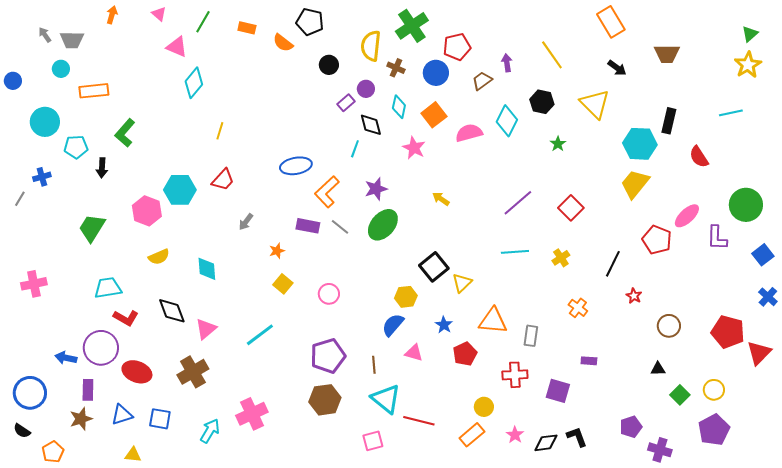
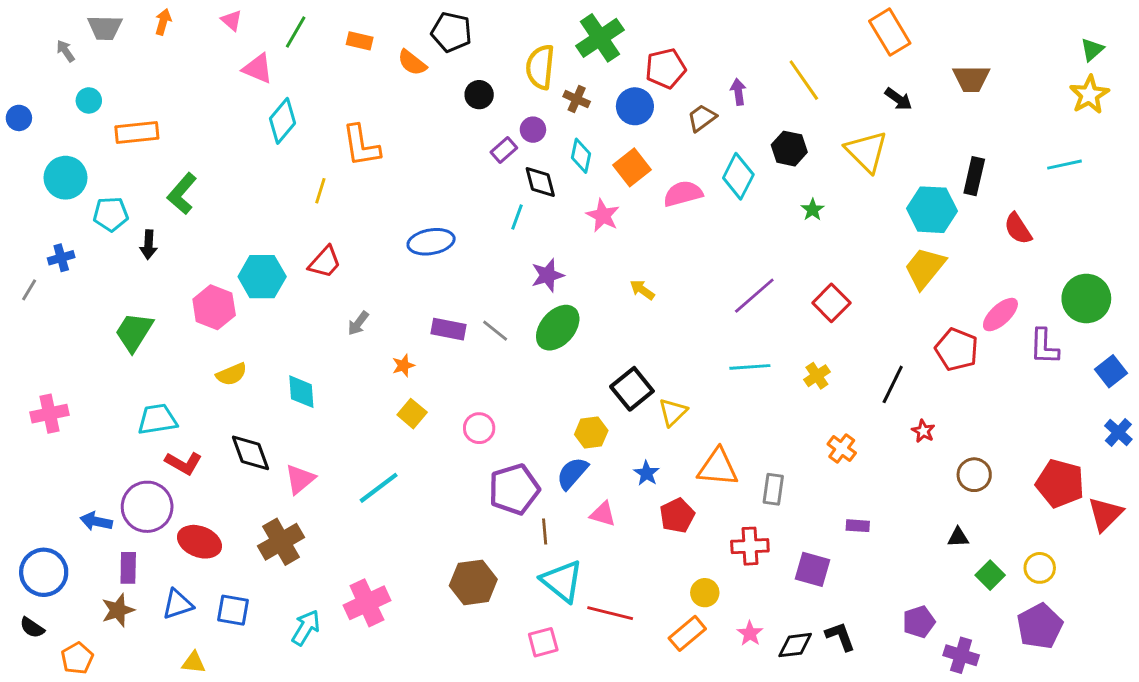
gray trapezoid: (72, 40) -> (105, 28), moved
orange L-shape: (327, 192) -> (361, 146), moved, turned -56
purple pentagon: (328, 356) -> (514, 489), moved

